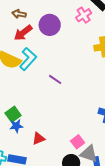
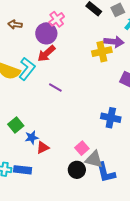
pink cross: (84, 15) -> (57, 19), moved
red arrow: (23, 33) -> (46, 54), moved
blue star: (16, 126) -> (32, 138), moved

